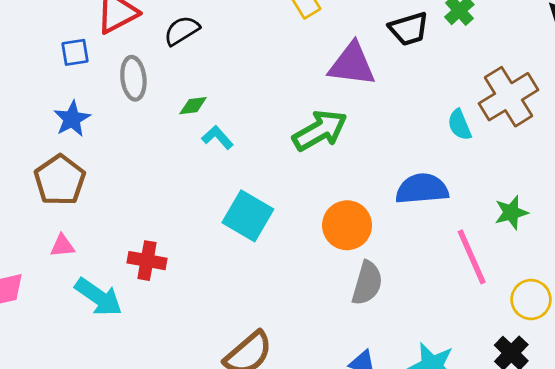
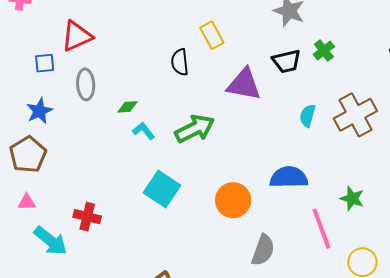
black semicircle: (182, 31) -> (180, 62), moved, turned -68
cyan semicircle: (460, 125) -> (308, 116), moved, turned 35
green arrow: (320, 130) -> (195, 129), moved
green star: (511, 212) -> (352, 198), turned 30
gray semicircle: (367, 283) -> (263, 250), moved

